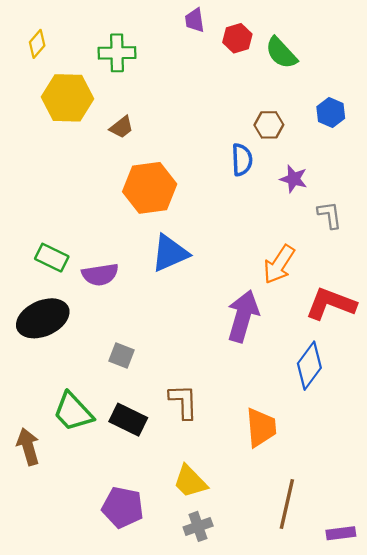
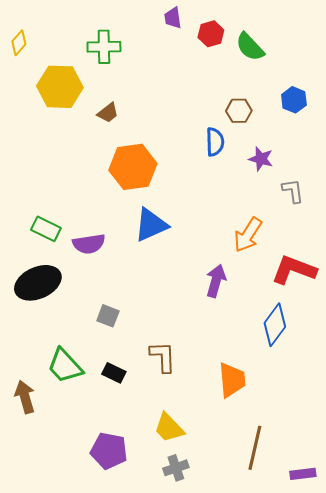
yellow diamond: (37, 44) -> (19, 43), moved
purple arrow: (243, 316) -> (216, 281), size x0.7
black rectangle: (128, 420) -> (114, 373), size x0.7

